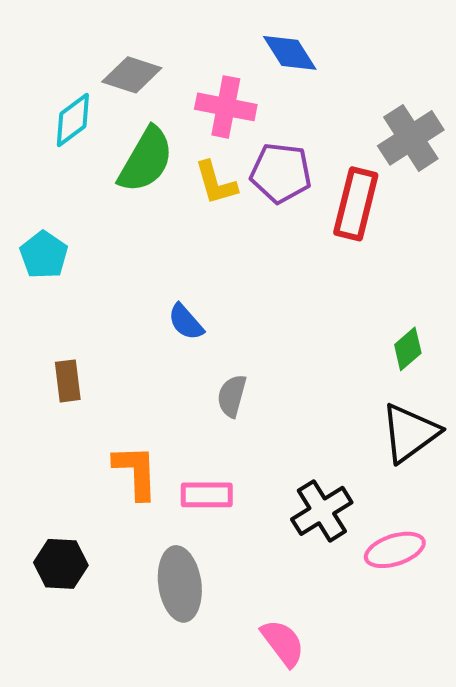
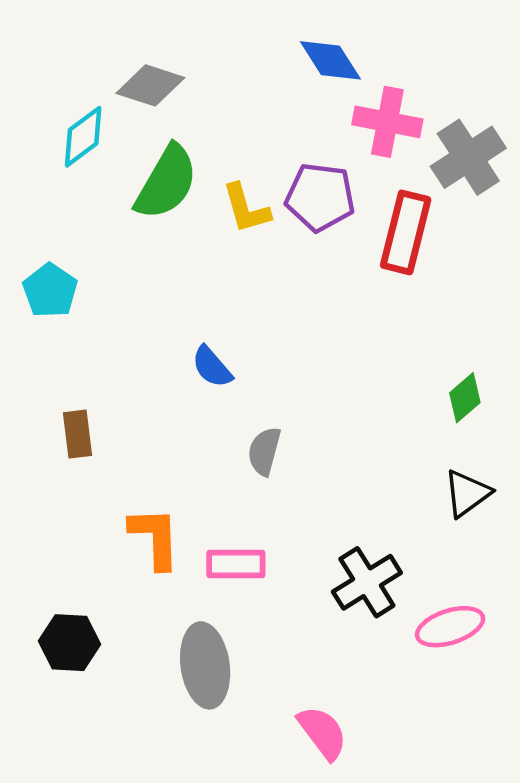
pink cross: (226, 107) -> (387, 122), moved
black triangle: (410, 433) -> (467, 493), size x0.7

